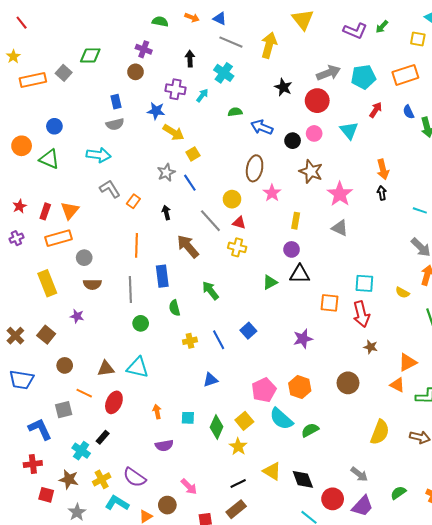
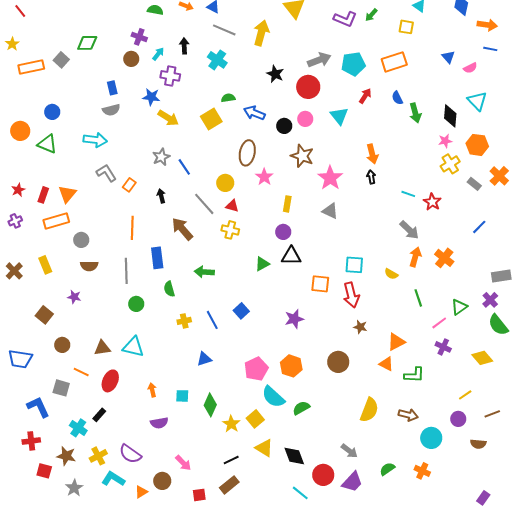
cyan arrow: (202, 95) -> (158, 54), moved
yellow square: (193, 154) -> (211, 119), moved, size x1.5
yellow rectangle: (47, 283) -> (45, 265), size x0.7
green arrow: (210, 291) -> (204, 272), turned -48
brown cross: (15, 336) -> (14, 271), moved
gray square: (64, 410) -> (61, 388), turned 30
yellow square: (244, 421) -> (255, 419), moved

